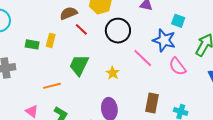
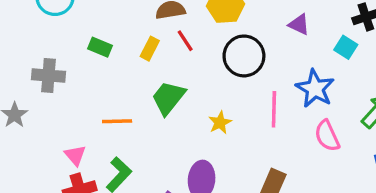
cyan square: (178, 21) -> (346, 47), moved
yellow rectangle: (51, 40) -> (150, 49), moved
pink line: (143, 58) -> (274, 109), turned 35

